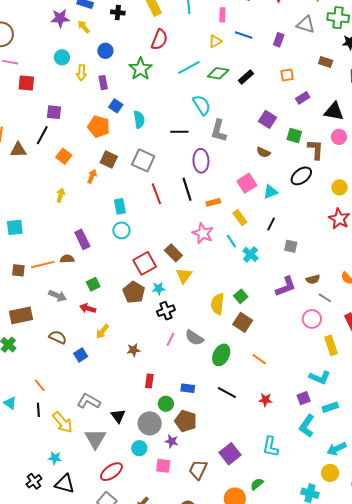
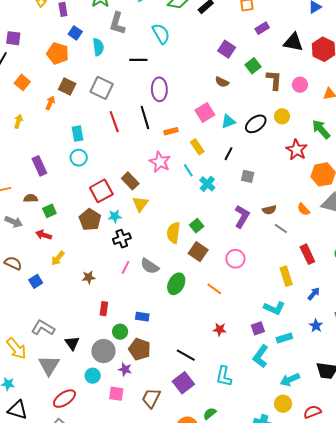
gray L-shape: (219, 131) -> (117, 23), moved
green square: (294, 136) -> (253, 66), turned 35
pink circle: (339, 137) -> (300, 85), moved
black ellipse: (301, 176) -> (256, 124), moved
yellow circle: (339, 187) -> (282, 116), moved
brown semicircle: (67, 259) -> (31, 198), moved
purple L-shape: (286, 287) -> (242, 217), turned -40
pink circle: (312, 319) -> (235, 259), moved
black line: (227, 392) -> (186, 355), moved

